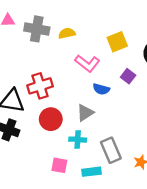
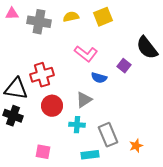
yellow semicircle: (67, 33) -> (71, 17), moved
yellow square: (117, 42) -> (103, 17), moved
pink square: (59, 165) -> (43, 152), moved

